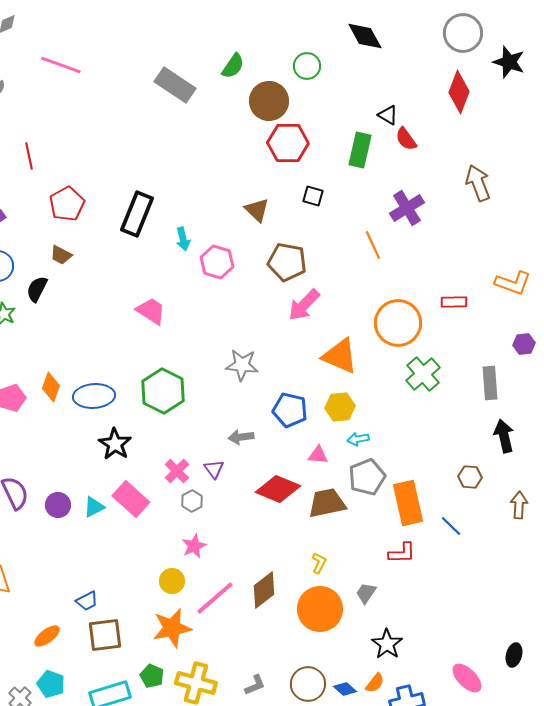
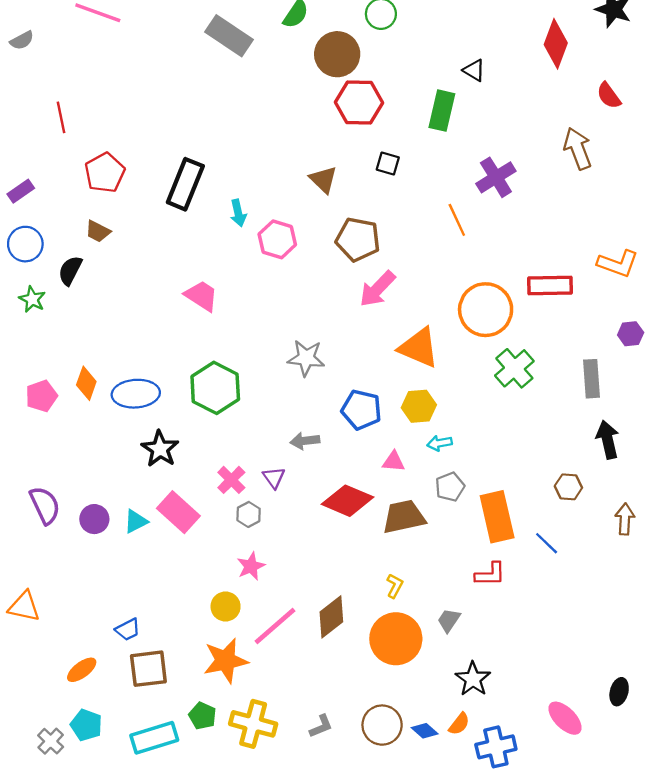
red semicircle: (406, 139) -> (609, 96), moved
red rectangle: (454, 302) -> (550, 285), size x1.5
gray pentagon: (367, 477) -> (450, 487), size x0.7

